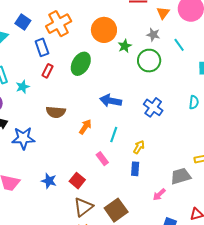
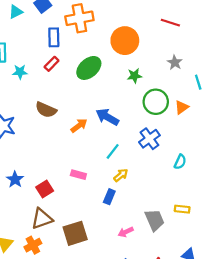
orange triangle: (163, 13) -> (182, 107), moved
green star: (125, 46) -> (134, 76), moved
green circle: (149, 61) -> (156, 102), moved
cyan semicircle: (194, 102) -> (180, 162), moved
orange arrow: (85, 127) -> (79, 126), moved
cyan line: (114, 135) -> (113, 151), moved
pink rectangle: (102, 159) -> (78, 175), turned -56
gray trapezoid: (181, 176) -> (155, 220), turned 65

